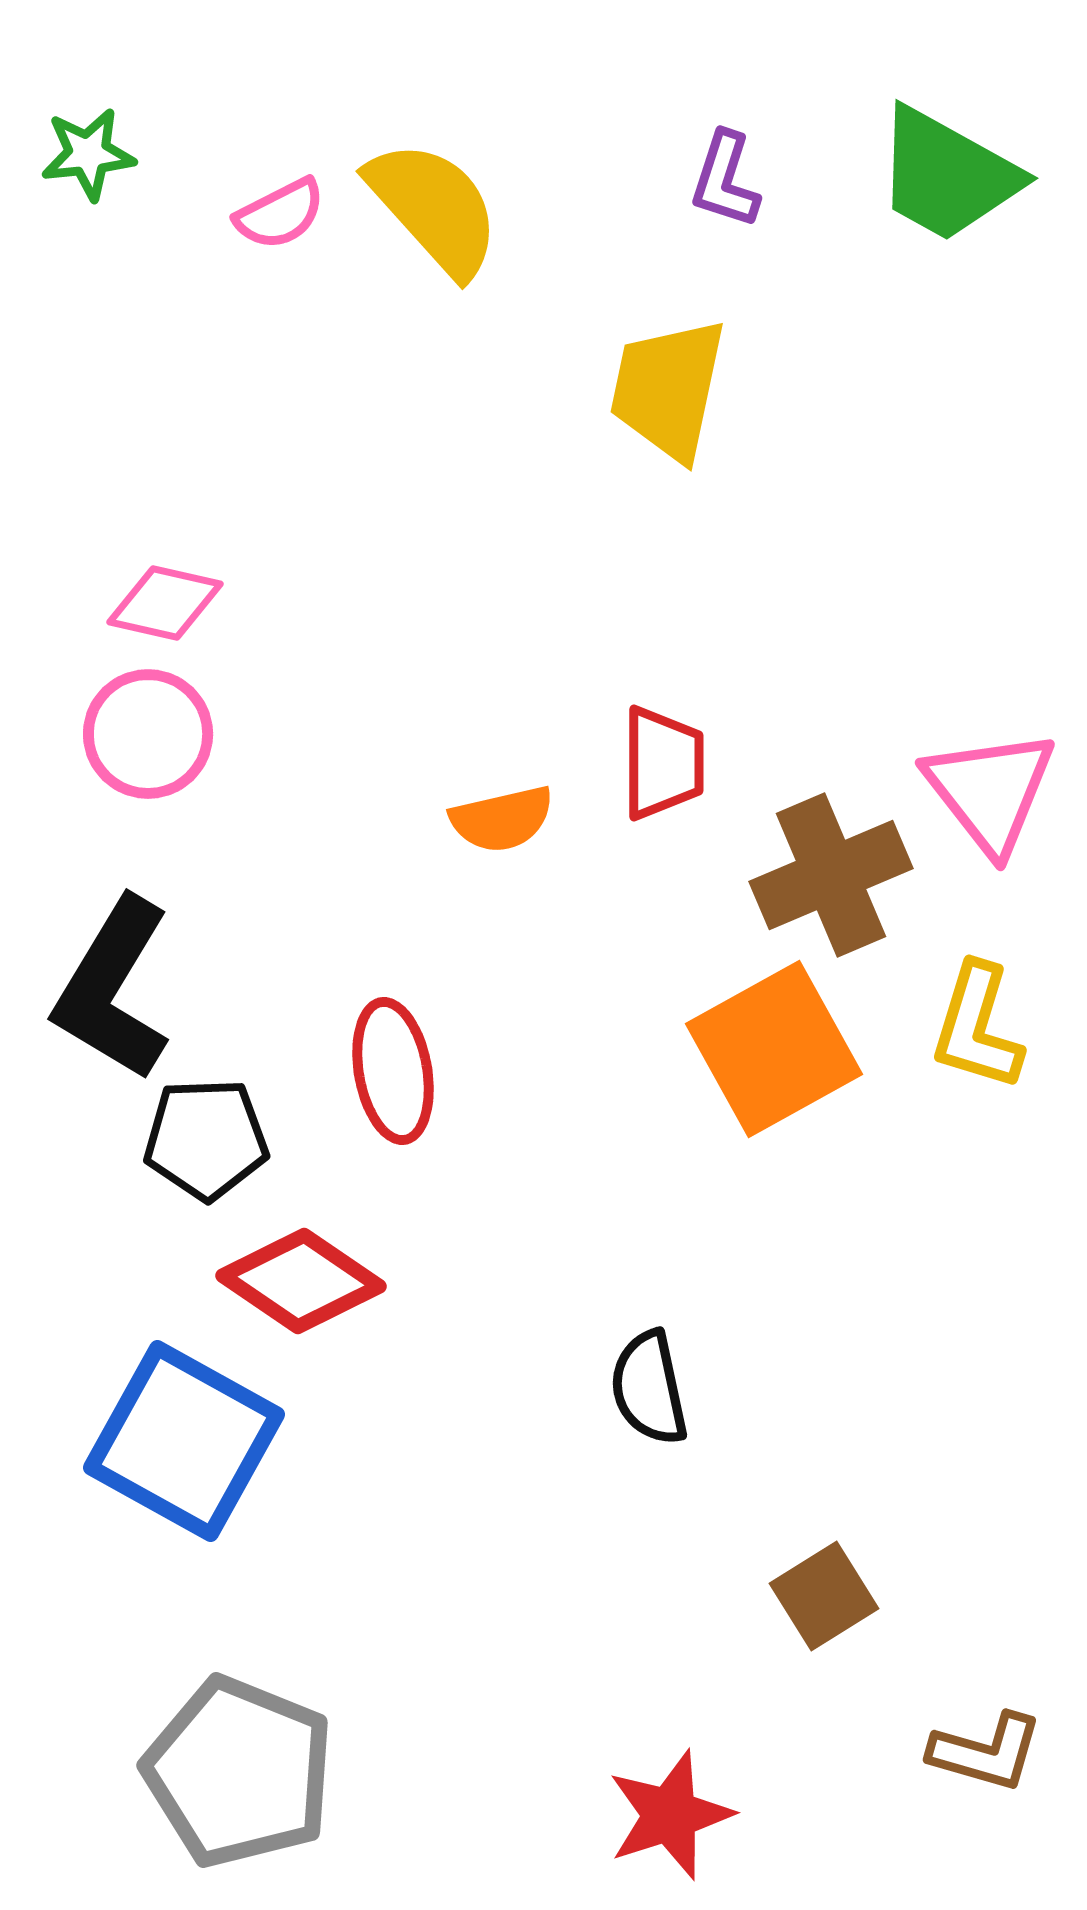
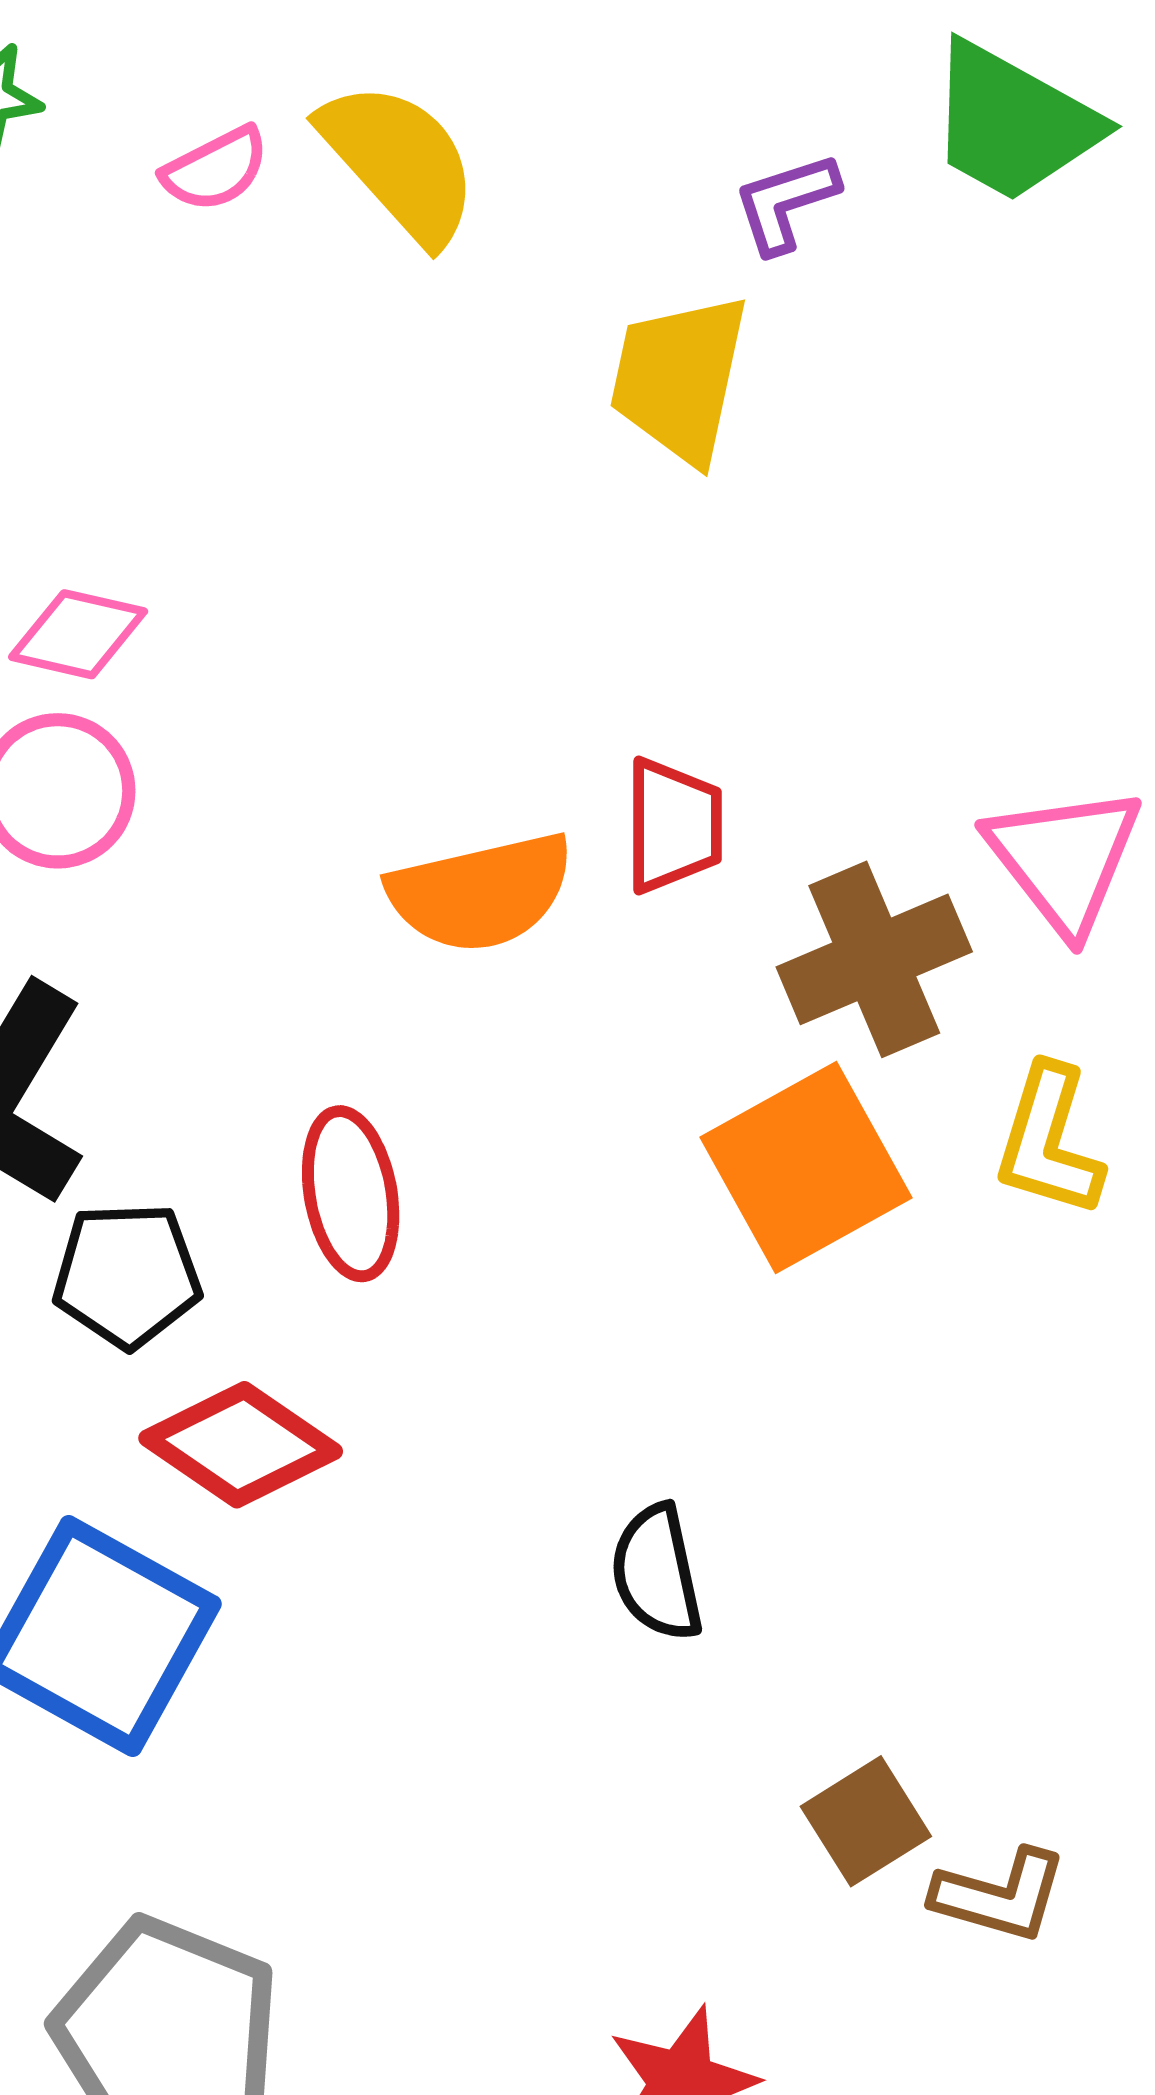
purple L-shape: (725, 180) -> (786, 203), moved, turned 54
orange semicircle: (502, 819) -> (481, 892), size x1.5
brown L-shape: (986, 1752) -> (1000, 1895), moved

